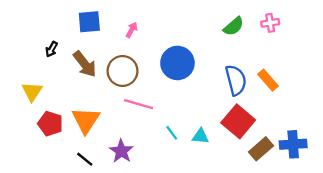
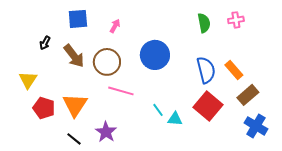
green semicircle: (234, 26) -> (204, 23), turned -60
cyan line: (172, 133) -> (158, 110), moved
blue cross: (293, 144) -> (256, 126), turned 35
brown rectangle: (261, 149) -> (248, 95), moved

